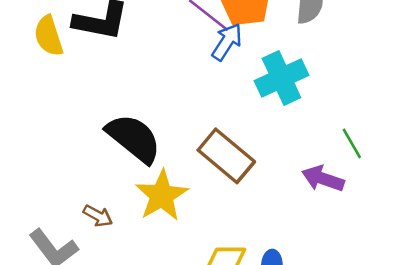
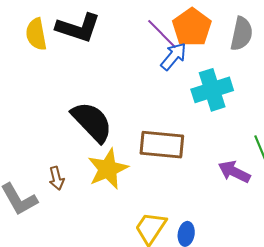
brown rectangle: (226, 156) -> (162, 145), turned -42
brown arrow: (98, 216) -> (56, 178), turned 40

